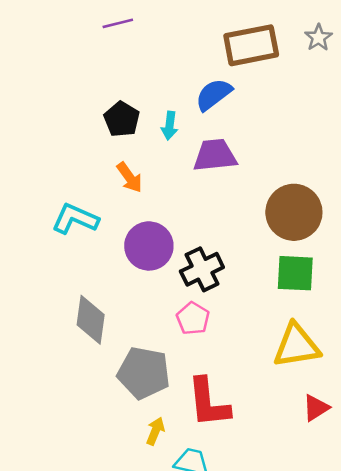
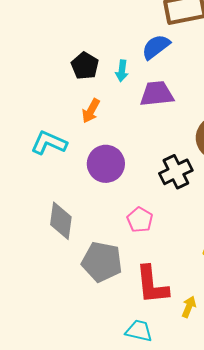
orange arrow: (129, 177) -> (91, 111), turned 65
black cross: (202, 269) -> (176, 172), moved
yellow arrow: (155, 431) -> (189, 307), moved

